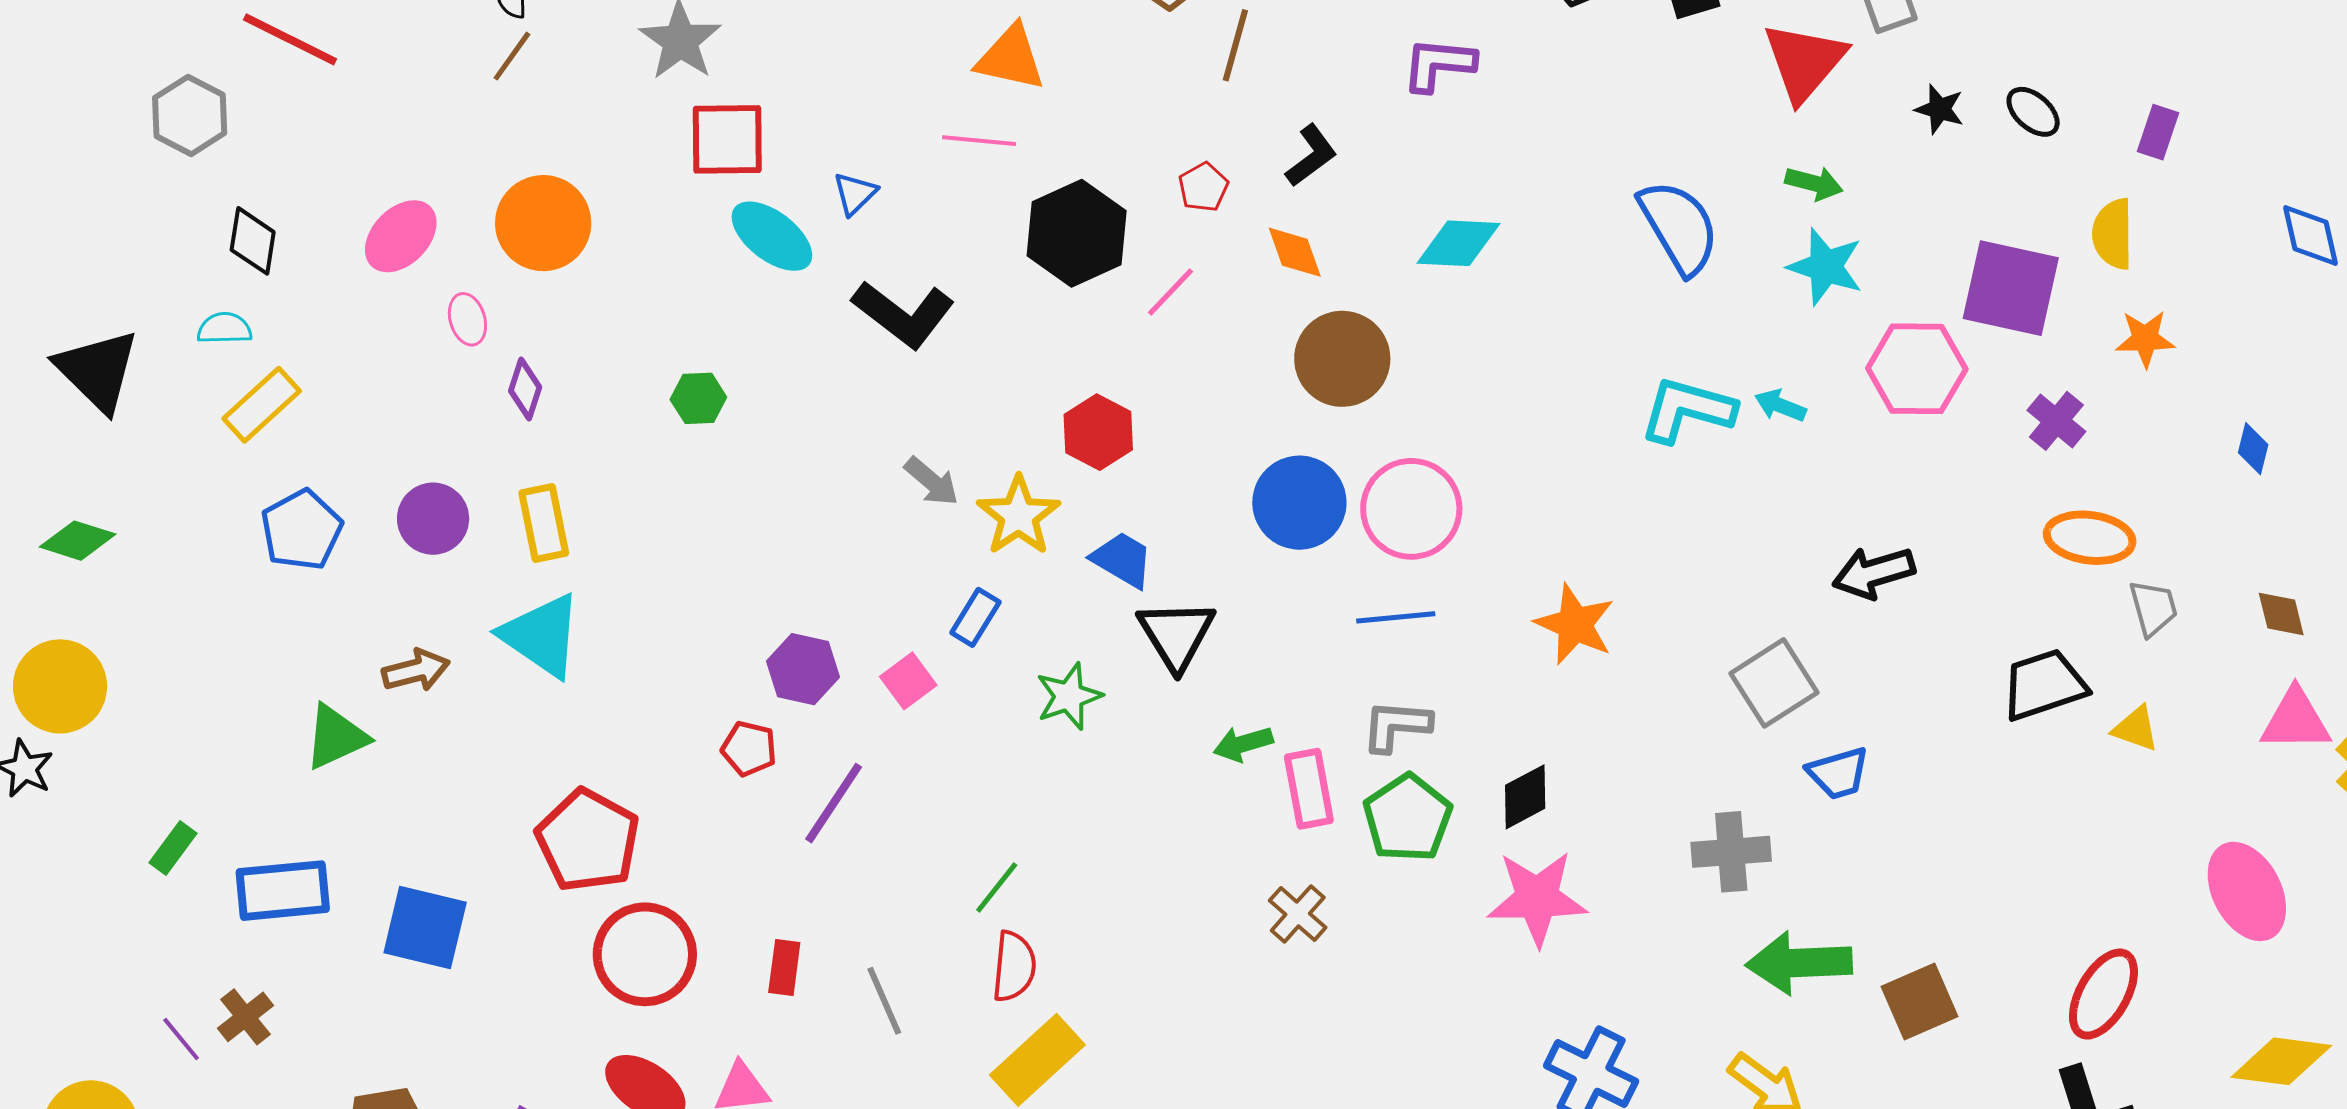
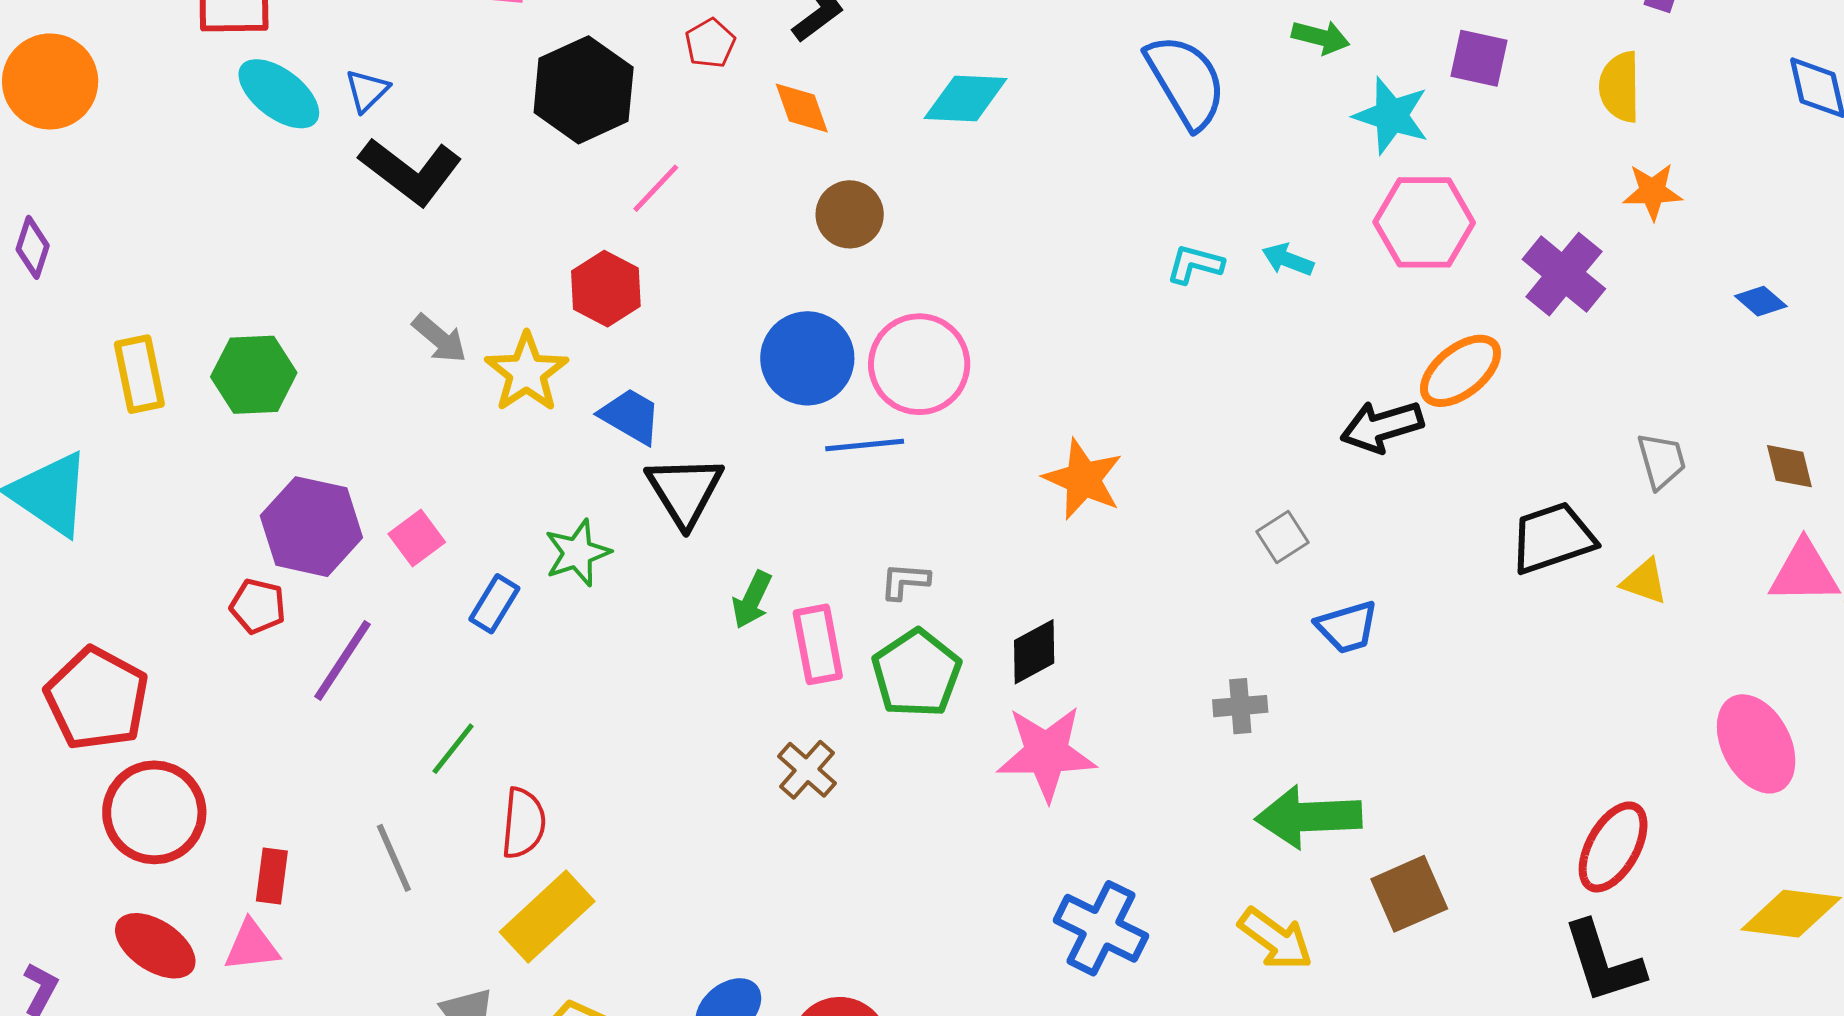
blue triangle: (855, 194) -> (367, 91), moved
cyan star: (1826, 267) -> (1391, 116), moved
purple square: (2011, 288) -> (1479, 58), moved, size x0.6
pink line: (1171, 292) -> (656, 188), moved
brown circle: (1342, 359) -> (850, 214), size x0.7
green hexagon: (698, 398) -> (254, 375), moved, size x1.5
cyan L-shape: (1687, 410) -> (1195, 264), size x0.6
purple cross: (2056, 421) -> (1564, 274), size x1.4
blue diamond: (2253, 449) -> (1761, 301), turned -63
yellow rectangle: (544, 523) -> (139, 374), moved
orange ellipse: (2090, 538) -> (1461, 371), moved, turned -46
blue rectangle: (975, 617) -> (494, 604), moved
blue line: (1396, 617) -> (865, 445), moved
purple hexagon: (803, 669) -> (311, 527), size x1.4
gray square: (1774, 683) -> (1283, 537), size x0.6
gray L-shape: (1396, 726) -> (905, 581), size x0.7
green arrow: (1243, 744) -> (752, 600), turned -48
gray cross: (1731, 852) -> (1240, 706), size x0.7
green line: (997, 888) -> (453, 749), moved
red rectangle: (784, 967) -> (272, 876), moved
brown square: (1919, 1001) -> (1409, 894), moved

